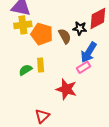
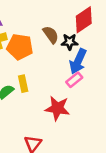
black star: (80, 28) -> (70, 42), moved
brown semicircle: (65, 36) -> (51, 35), moved

